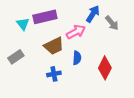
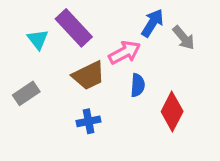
purple rectangle: (45, 17) -> (74, 28), turned 60
blue semicircle: (77, 58) -> (138, 85), moved

